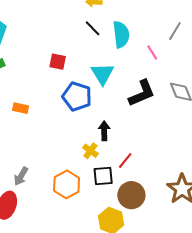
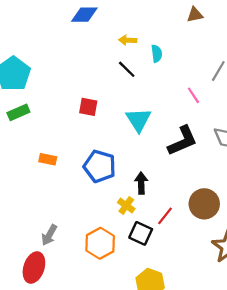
cyan semicircle: (121, 34) -> (157, 54), moved, size x0.6
blue pentagon: (77, 96) -> (100, 166), moved
black square: (103, 176) -> (141, 233), turned 30
brown circle: (131, 195) -> (204, 204), moved

